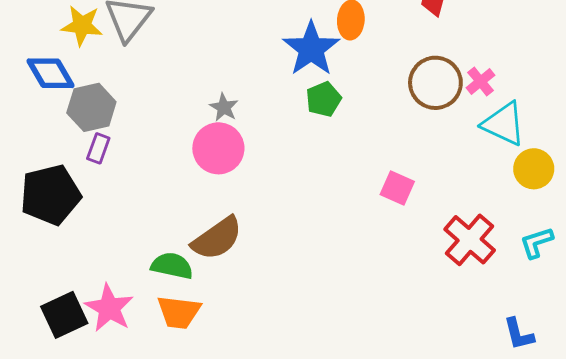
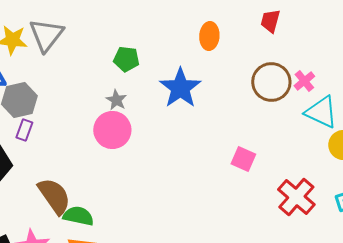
blue star: (311, 49) -> (180, 88), moved
green pentagon: (324, 99) -> (126, 59), moved, turned 30
brown semicircle: (217, 238) -> (54, 196), moved, turned -90

